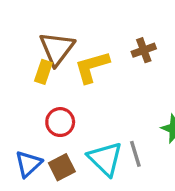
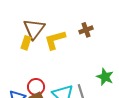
red circle: (60, 122) -> (36, 87), moved

